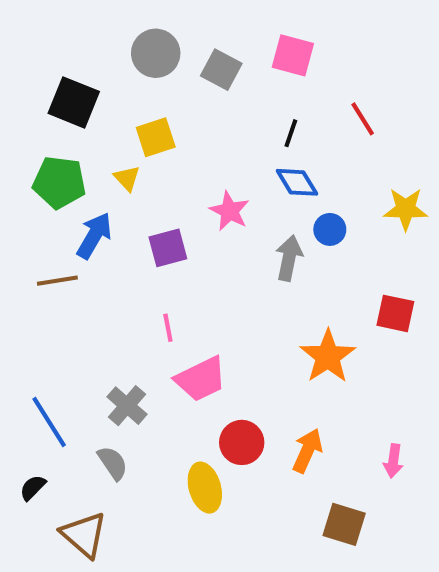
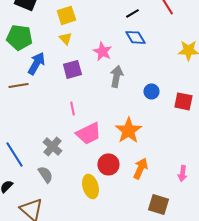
black line: (291, 133) -> (132, 13), turned 40
yellow triangle: (127, 178) -> (65, 38), moved
blue circle: (330, 229) -> (151, 91), moved
gray arrow: (289, 258) -> (116, 76), moved
orange star: (328, 356) -> (128, 130), moved

